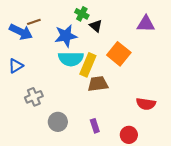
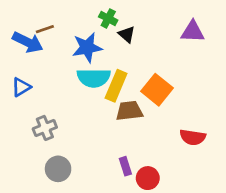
orange square: (119, 54) -> (157, 90), moved
gray circle: (58, 122) -> (58, 169), moved
red circle: (129, 135) -> (148, 178), moved

